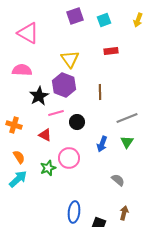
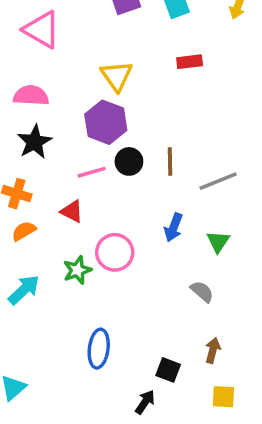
brown line: (100, 92) -> (170, 161), moved
black star: (39, 96) -> (35, 142), moved
black circle: (77, 122) -> (129, 161), moved
green triangle: (127, 142) -> (218, 242), moved
orange semicircle: (19, 157) -> (24, 231), moved, turned -88
blue ellipse: (74, 212) -> (99, 349), moved

